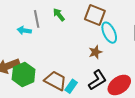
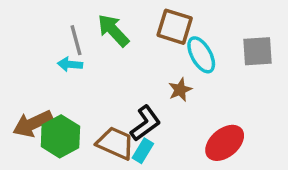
green arrow: (59, 15) -> (113, 30), size x1.5
cyan arrow: (24, 30) -> (70, 64), moved
black L-shape: (97, 80) -> (145, 123), moved

